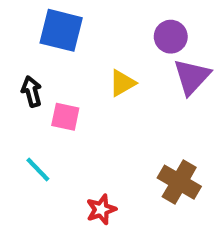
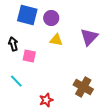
purple circle: (171, 37) -> (51, 18), moved
yellow triangle: (122, 83) -> (56, 40), turned 40

